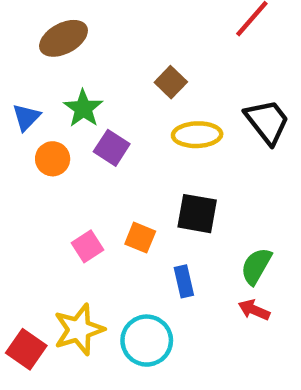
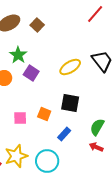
brown square: (171, 82) -> (37, 25), moved
yellow ellipse: (197, 135) -> (70, 67), turned -30
pink square: (88, 246) -> (20, 118), turned 32
blue rectangle: (184, 281) -> (64, 134), turned 56

